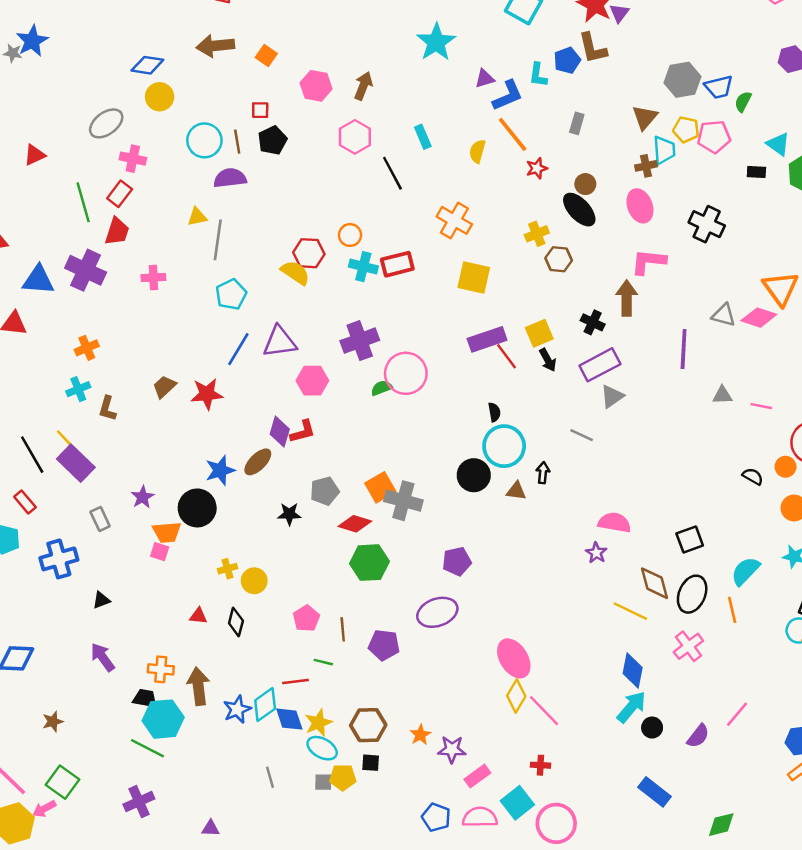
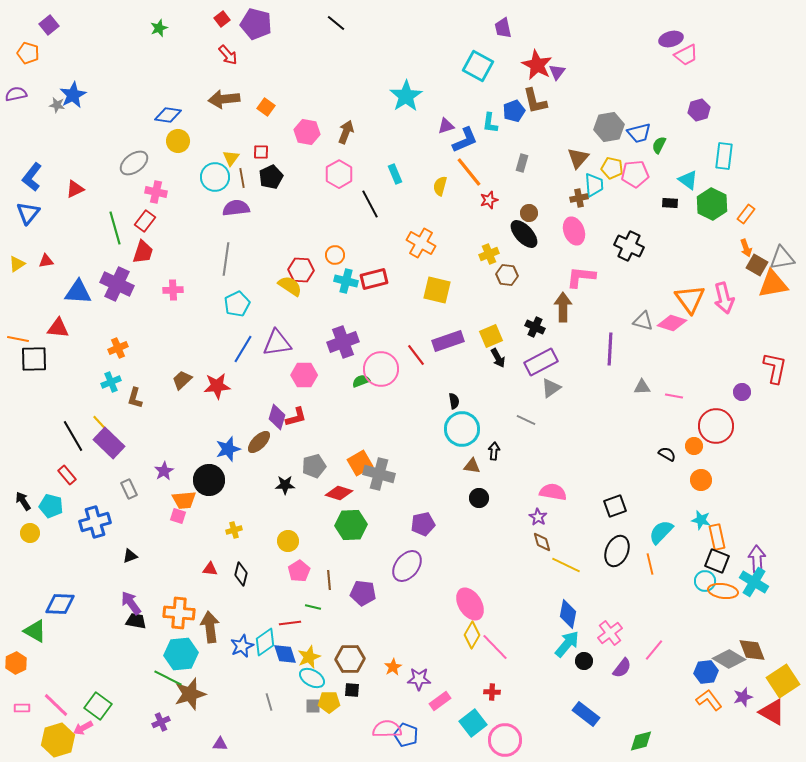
yellow triangle: (197, 217) -> (231, 158), moved, turned -42
red line: (506, 356) -> (416, 355), moved
black circle: (474, 475) -> (479, 498), moved, size x0.7
yellow circle: (254, 581) -> (288, 541), moved
brown diamond: (654, 583) -> (542, 542), moved, size x0.7
purple ellipse: (437, 612) -> (407, 566), turned -32
pink cross: (688, 646) -> (610, 633), moved
orange cross: (161, 669) -> (179, 613), size x1.4
black trapezoid: (145, 698) -> (136, 621), moved
brown star: (53, 721) -> (190, 694), moved, size x1.8
purple cross: (139, 802) -> (161, 722), size x0.7
pink semicircle: (480, 817) -> (387, 729), moved

